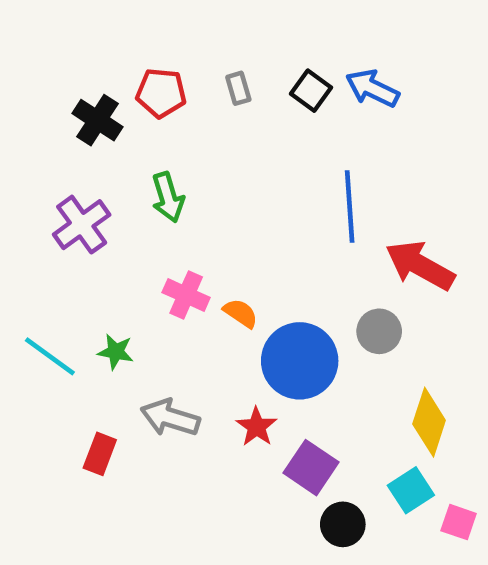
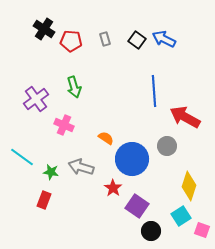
black cross: (98, 120) -> (44, 29), moved
pink cross: (186, 295) -> (64, 125), moved
green star: (116, 352) -> (51, 172), moved
gray arrow: (170, 418) -> (81, 167), moved

